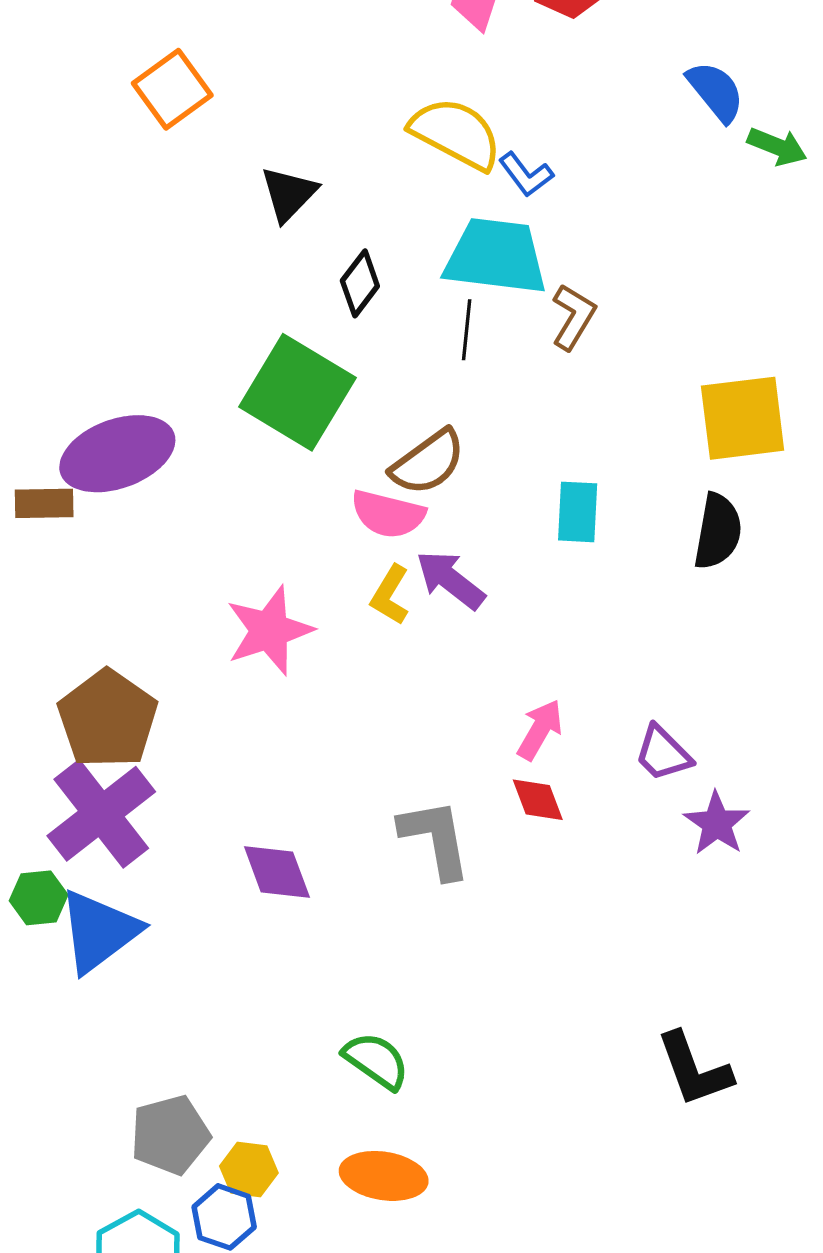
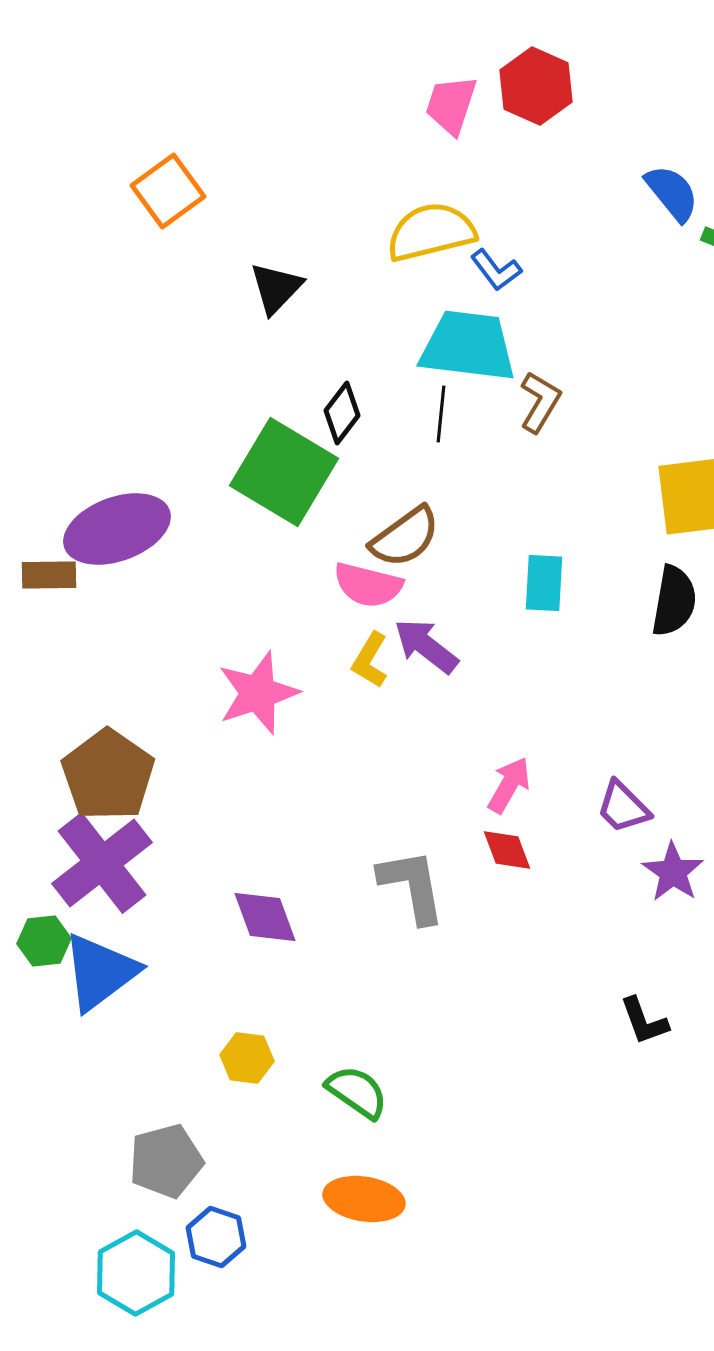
yellow semicircle: (456, 134) -> (431, 232), turned -42
black diamond: (360, 283) -> (342, 413), moved
black L-shape: (694, 1069) -> (644, 1021), moved, size x0.7
yellow hexagon: (249, 1169) -> (247, 1058), moved

